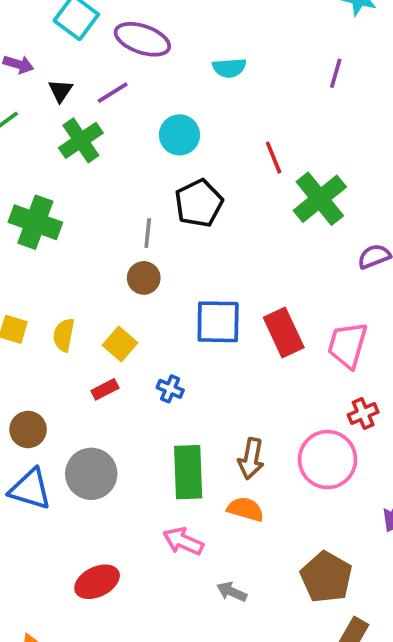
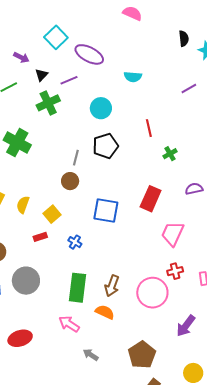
purple line: (336, 73) -> (189, 88), turned 35
green cross: (320, 199) -> (170, 154), size x0.5
red rectangle: (284, 332) -> (151, 199), moved, turned 40

